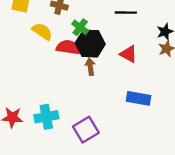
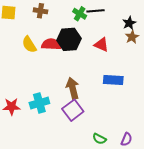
green cross: (80, 27) -> (80, 14), moved
yellow semicircle: (42, 31) -> (29, 44), moved, turned -150
brown arrow: (90, 67) -> (73, 88), moved, size x1.5

